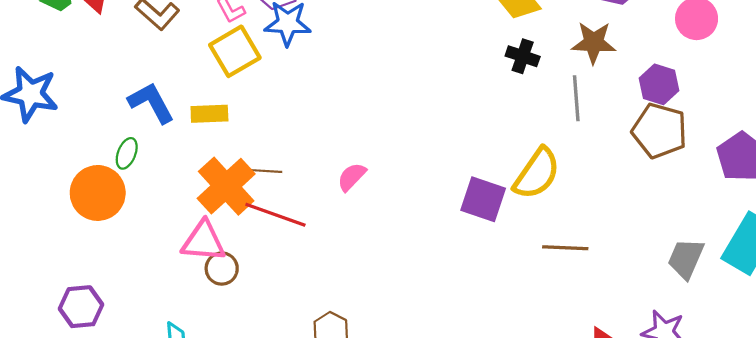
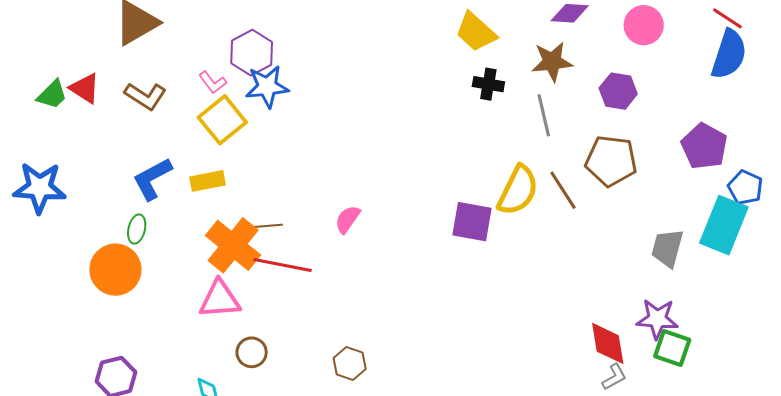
blue L-shape: (151, 103) -> (152, 179), turned -81
brown pentagon: (660, 131) -> (611, 161), moved
brown line: (565, 248) -> (563, 190), moved, turned 63
brown circle: (222, 269) -> (252, 352), moved

